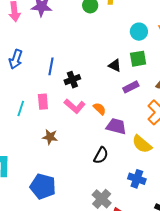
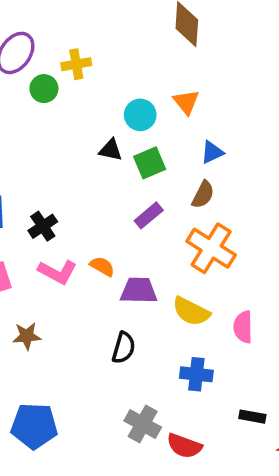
black triangle: (115, 65) -> (111, 150), moved

